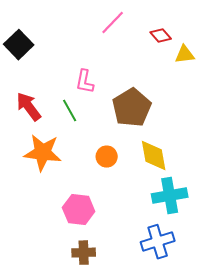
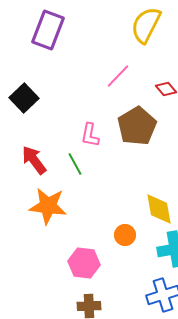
brown pentagon: (132, 108) -> (137, 126), moved
orange circle: (107, 157) -> (125, 235), moved

